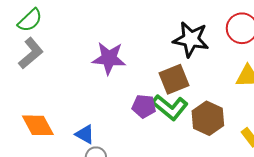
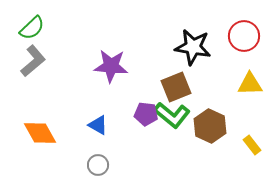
blue triangle: (85, 134) -> (98, 125), moved

